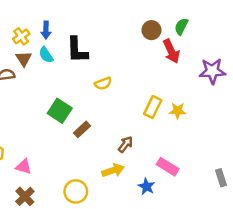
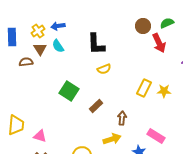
green semicircle: (181, 26) -> (167, 23), turned 40
blue arrow: (46, 30) -> (58, 26), turned 80
black L-shape: (77, 50) -> (96, 44), moved
brown rectangle: (82, 129) -> (96, 106), moved
brown arrow: (125, 144) -> (122, 118), turned -32

